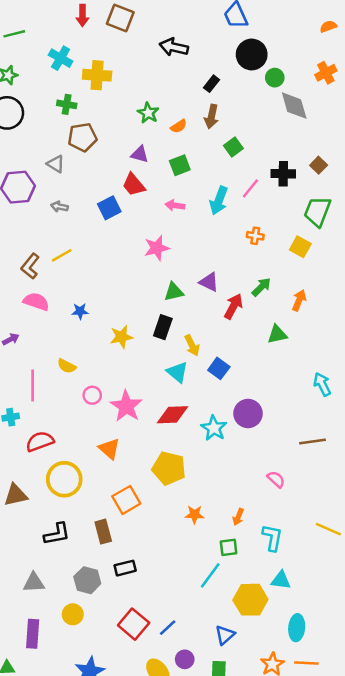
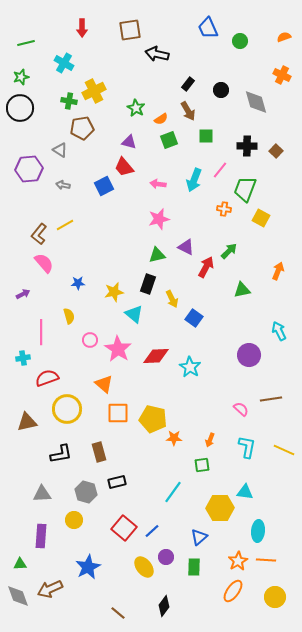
brown square: (120, 18) -> (130, 30), moved, turned -30
black circle: (252, 54) -> (221, 90), moved, size x0.6
orange cross: (326, 73) -> (282, 75), turned -36
yellow cross: (97, 75) -> (94, 91), moved, turned -30
green circle: (275, 78) -> (240, 41), moved
brown arrow: (211, 117) -> (188, 111), turned -42
green square: (233, 147) -> (206, 136), turned 35
green square: (180, 165) -> (169, 140), moved
black cross: (283, 174) -> (247, 146), moved
green trapezoid: (317, 211) -> (245, 189), moved
pink star: (157, 248) -> (159, 219), moved
orange arrow: (299, 300) -> (278, 271), moved
pink semicircle: (36, 302) -> (44, 263), turned 30
blue star: (80, 311) -> (78, 283), moved
yellow semicircle: (67, 366) -> (69, 316), turned -133
cyan triangle: (177, 372) -> (134, 314), moved
purple circle: (248, 413) -> (249, 355), moved
brown line: (312, 441) -> (271, 399), moved
yellow pentagon: (169, 468) -> (153, 419), moved
orange square: (126, 500) -> (118, 413), moved, turned 30
cyan L-shape: (272, 538) -> (247, 447), moved
cyan line: (210, 575) -> (173, 492), moved

